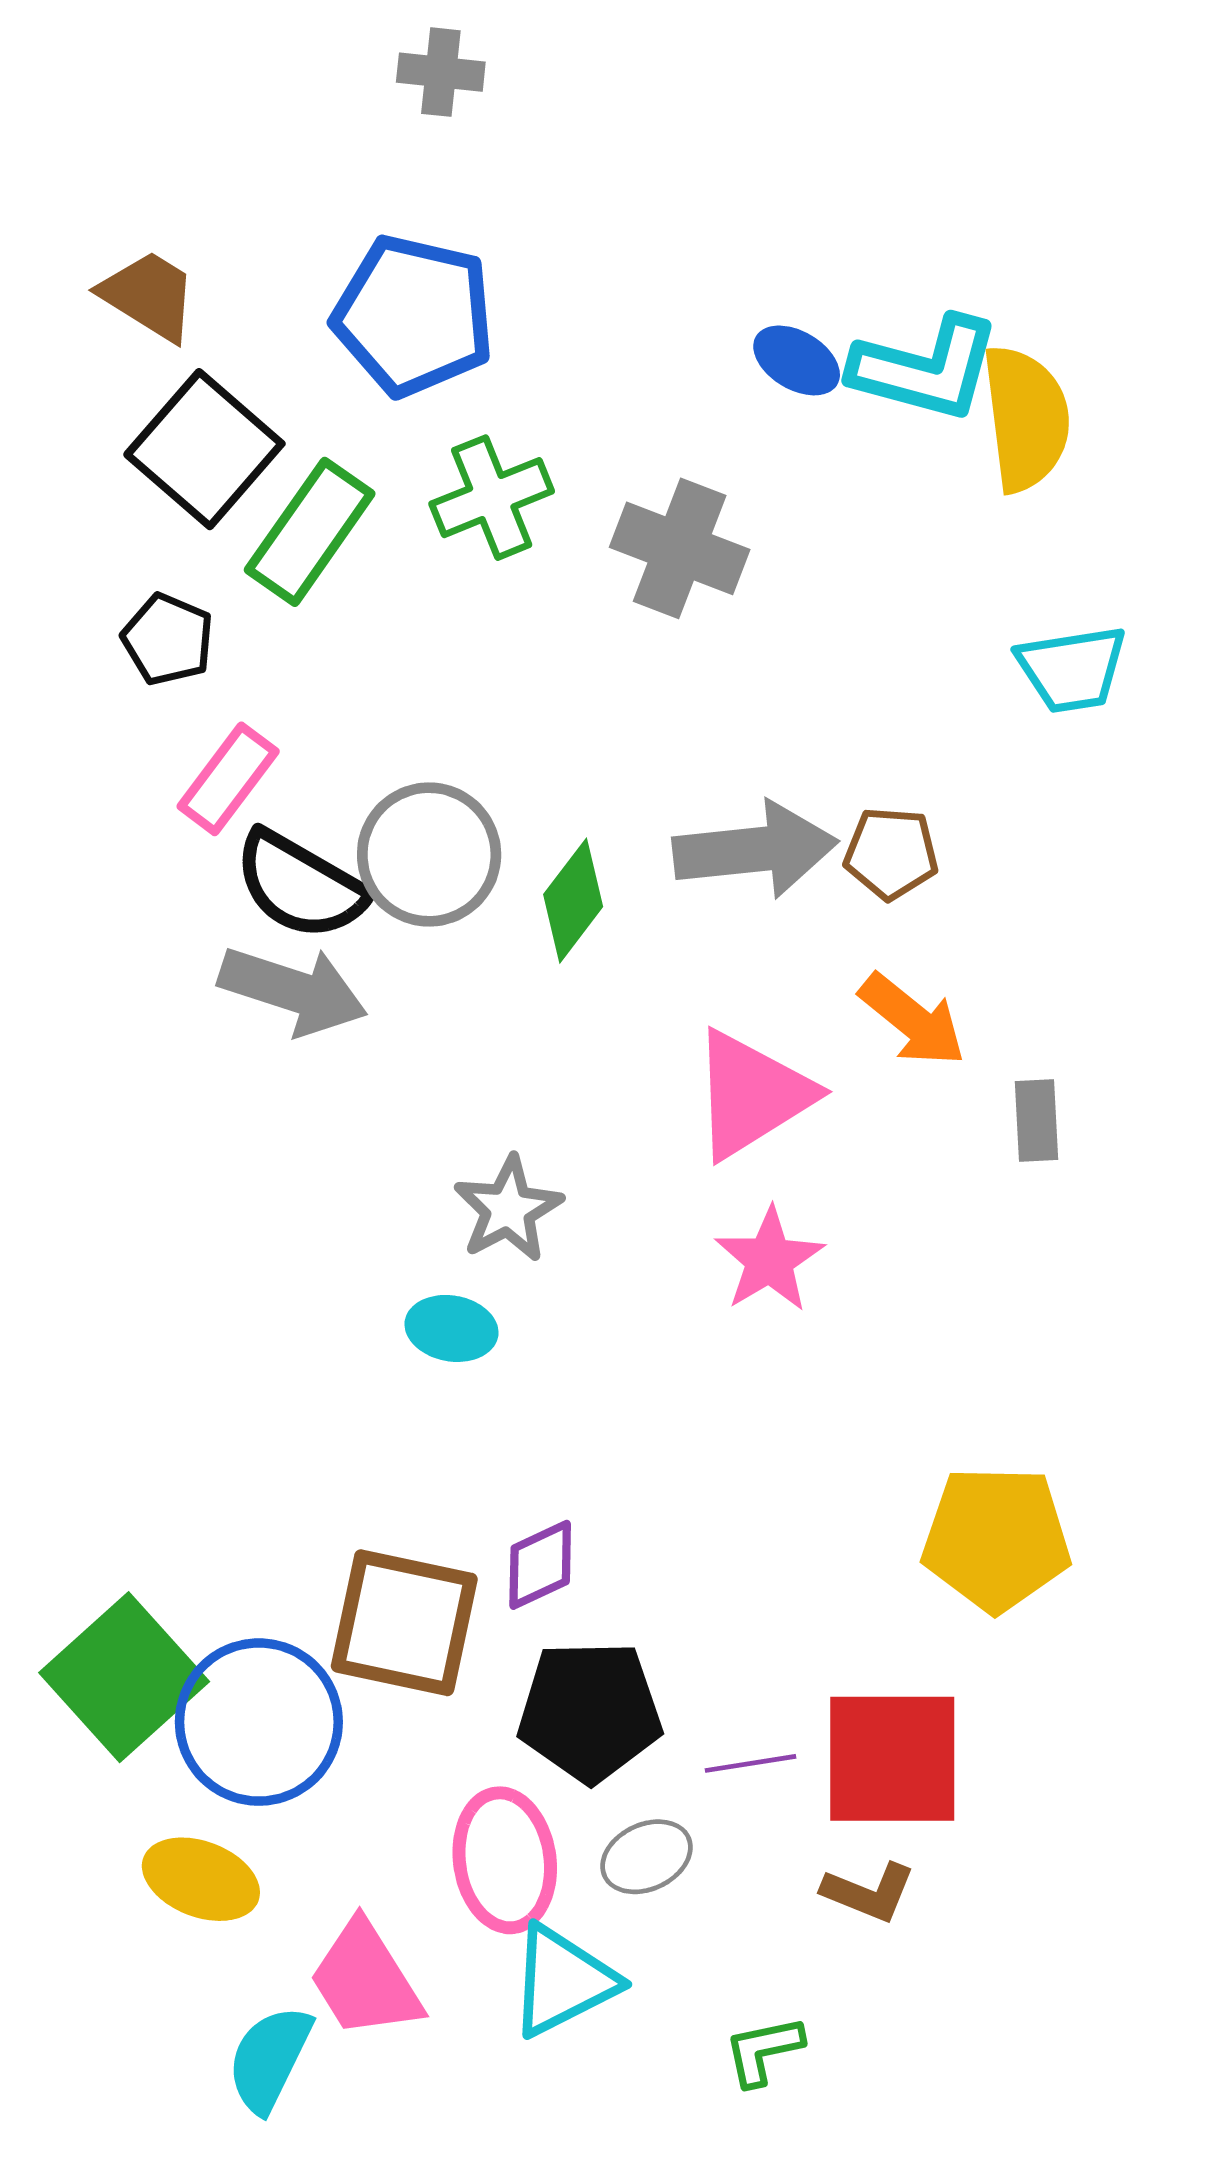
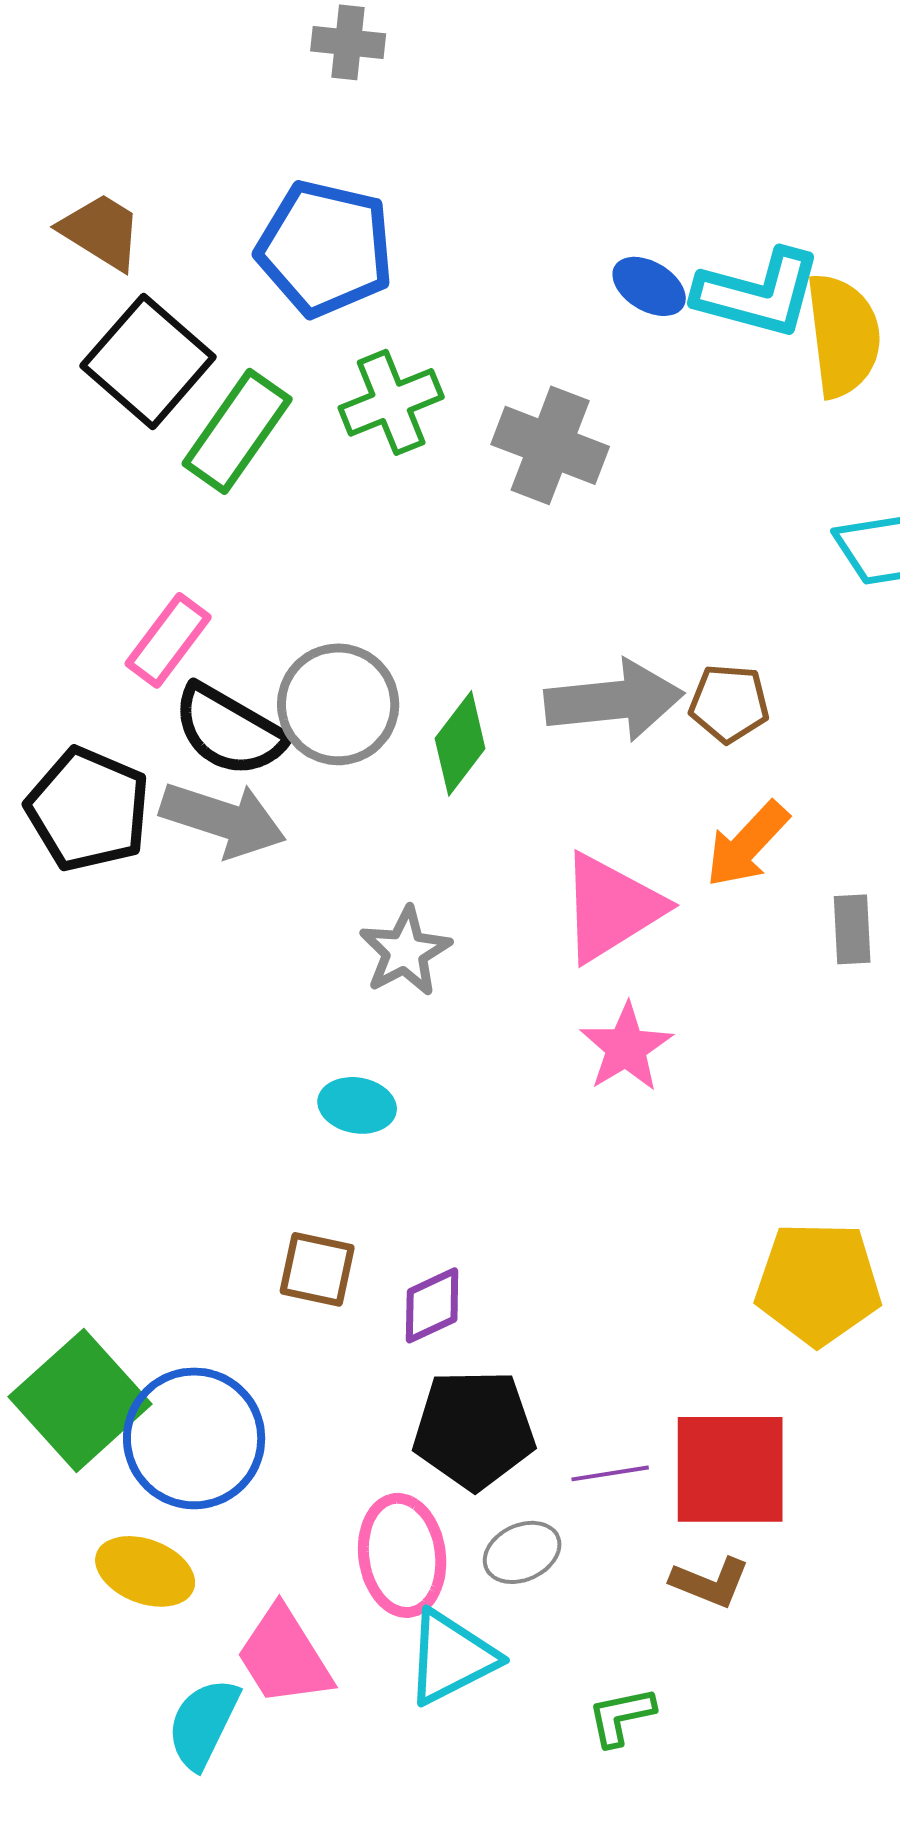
black pentagon: (168, 639) -> (88, 809), moved, size x1.6
orange arrow: (912, 1020) -> (747, 844), turned 94
gray star: (508, 1209) -> (405, 951), moved
brown square: (404, 1623) -> (317, 1269), moved, size x0.6

